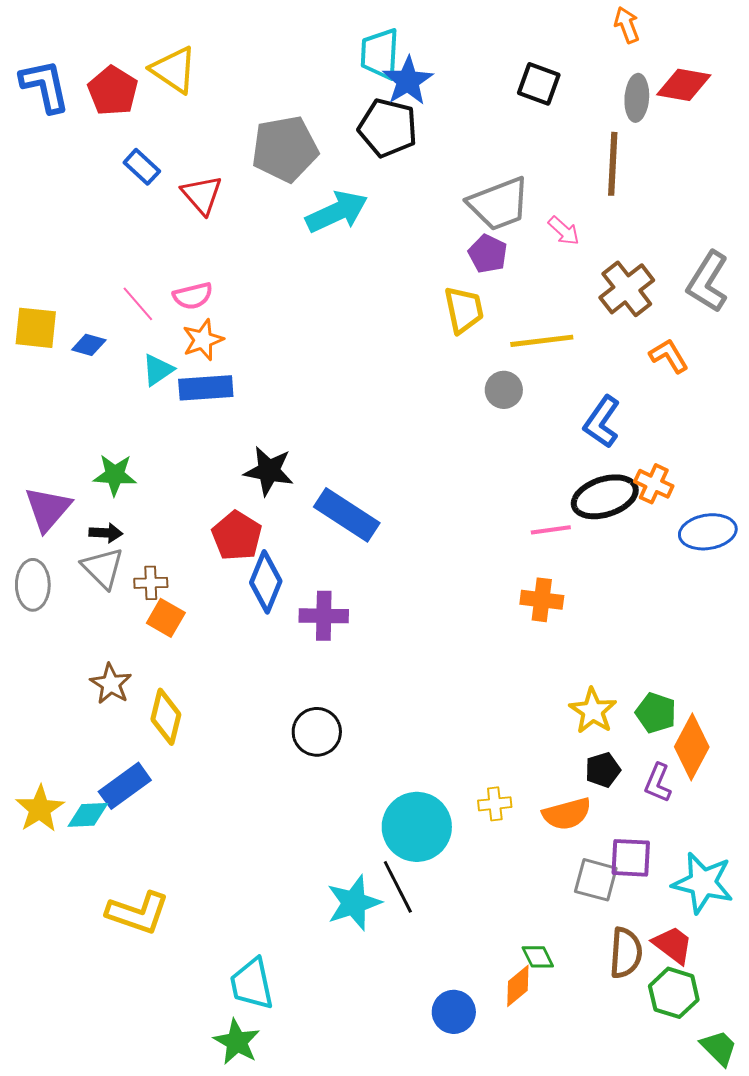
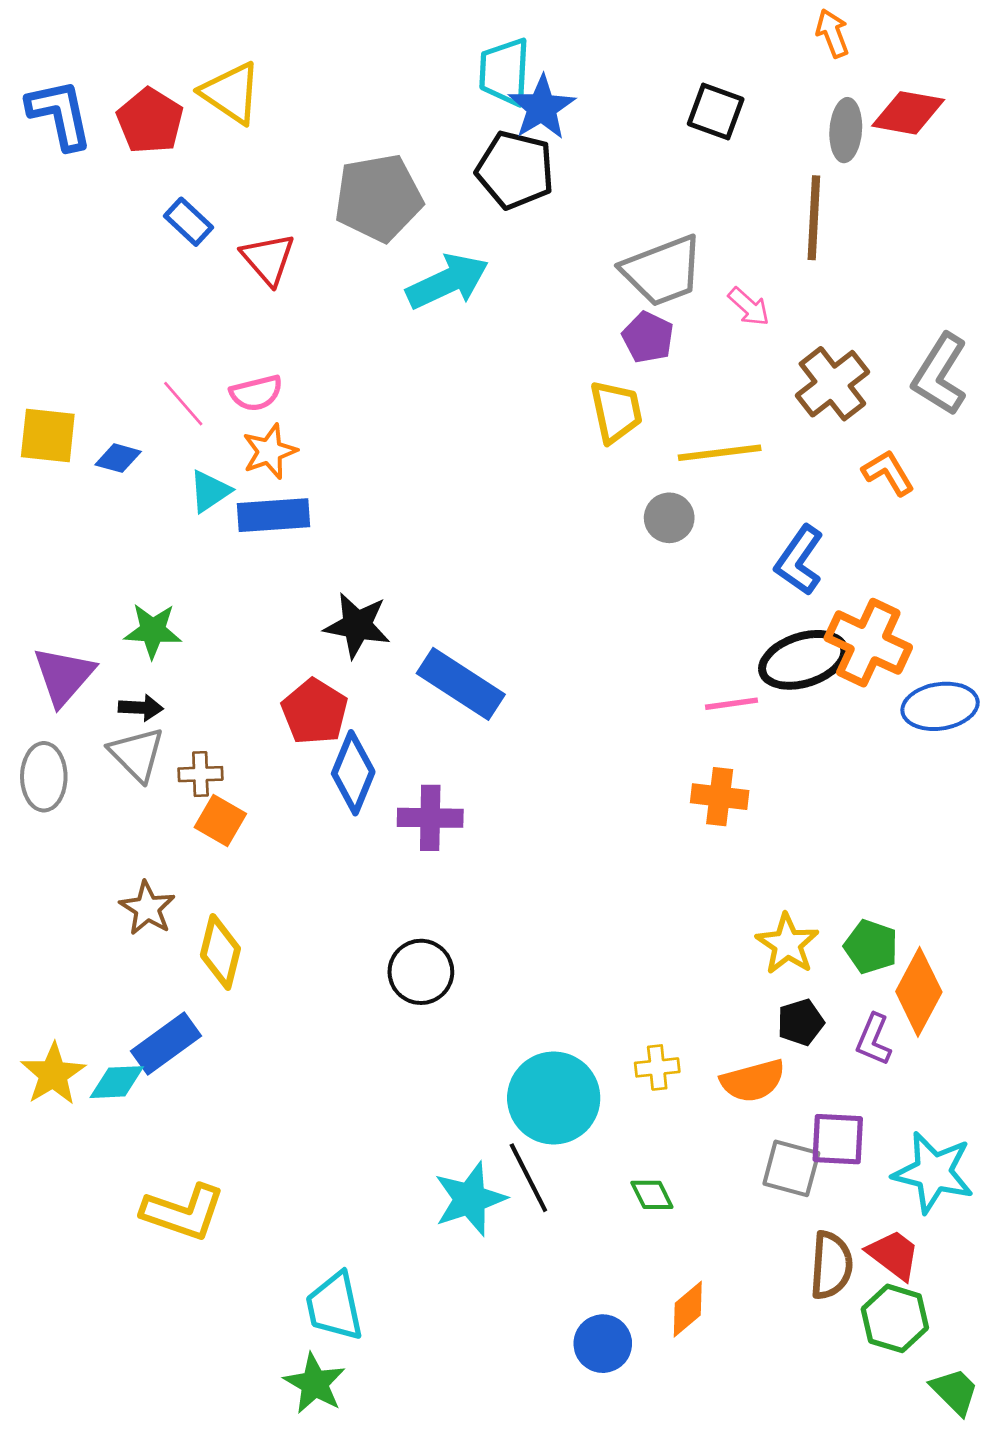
orange cross: (654, 484) -> (868, 643), size x1.6
green diamond: (538, 957) -> (652, 1195), moved

